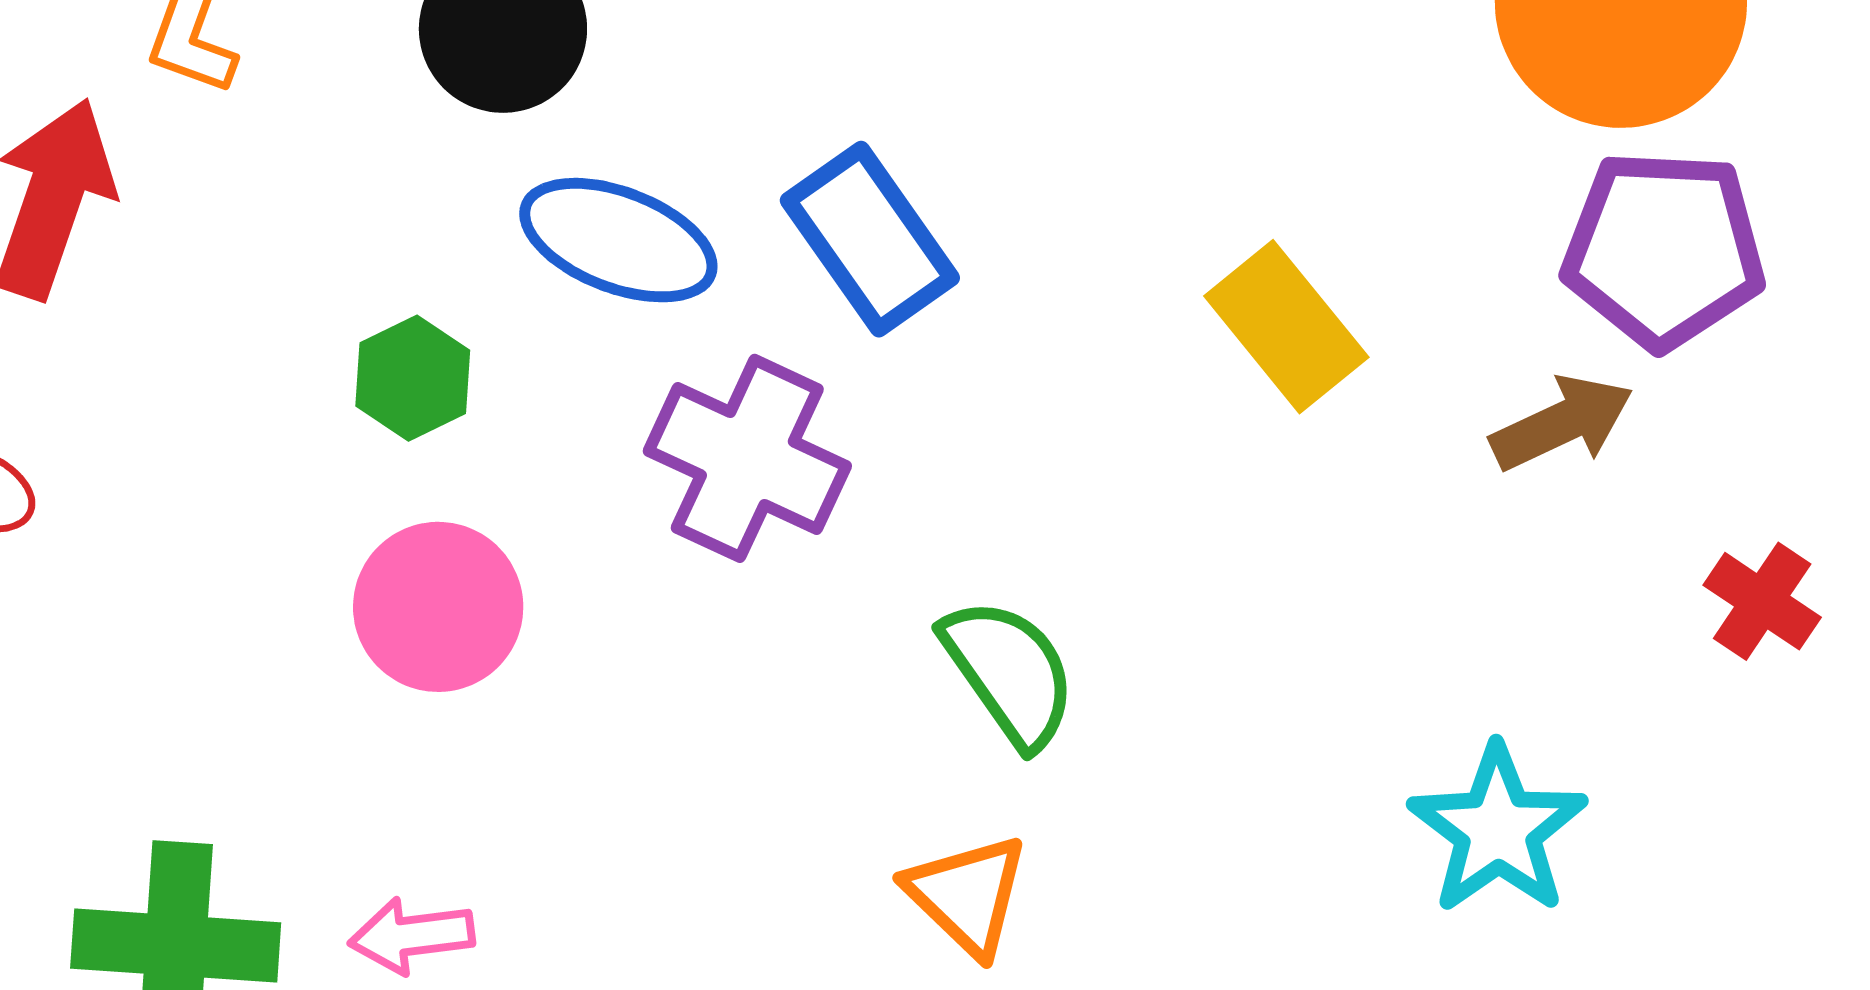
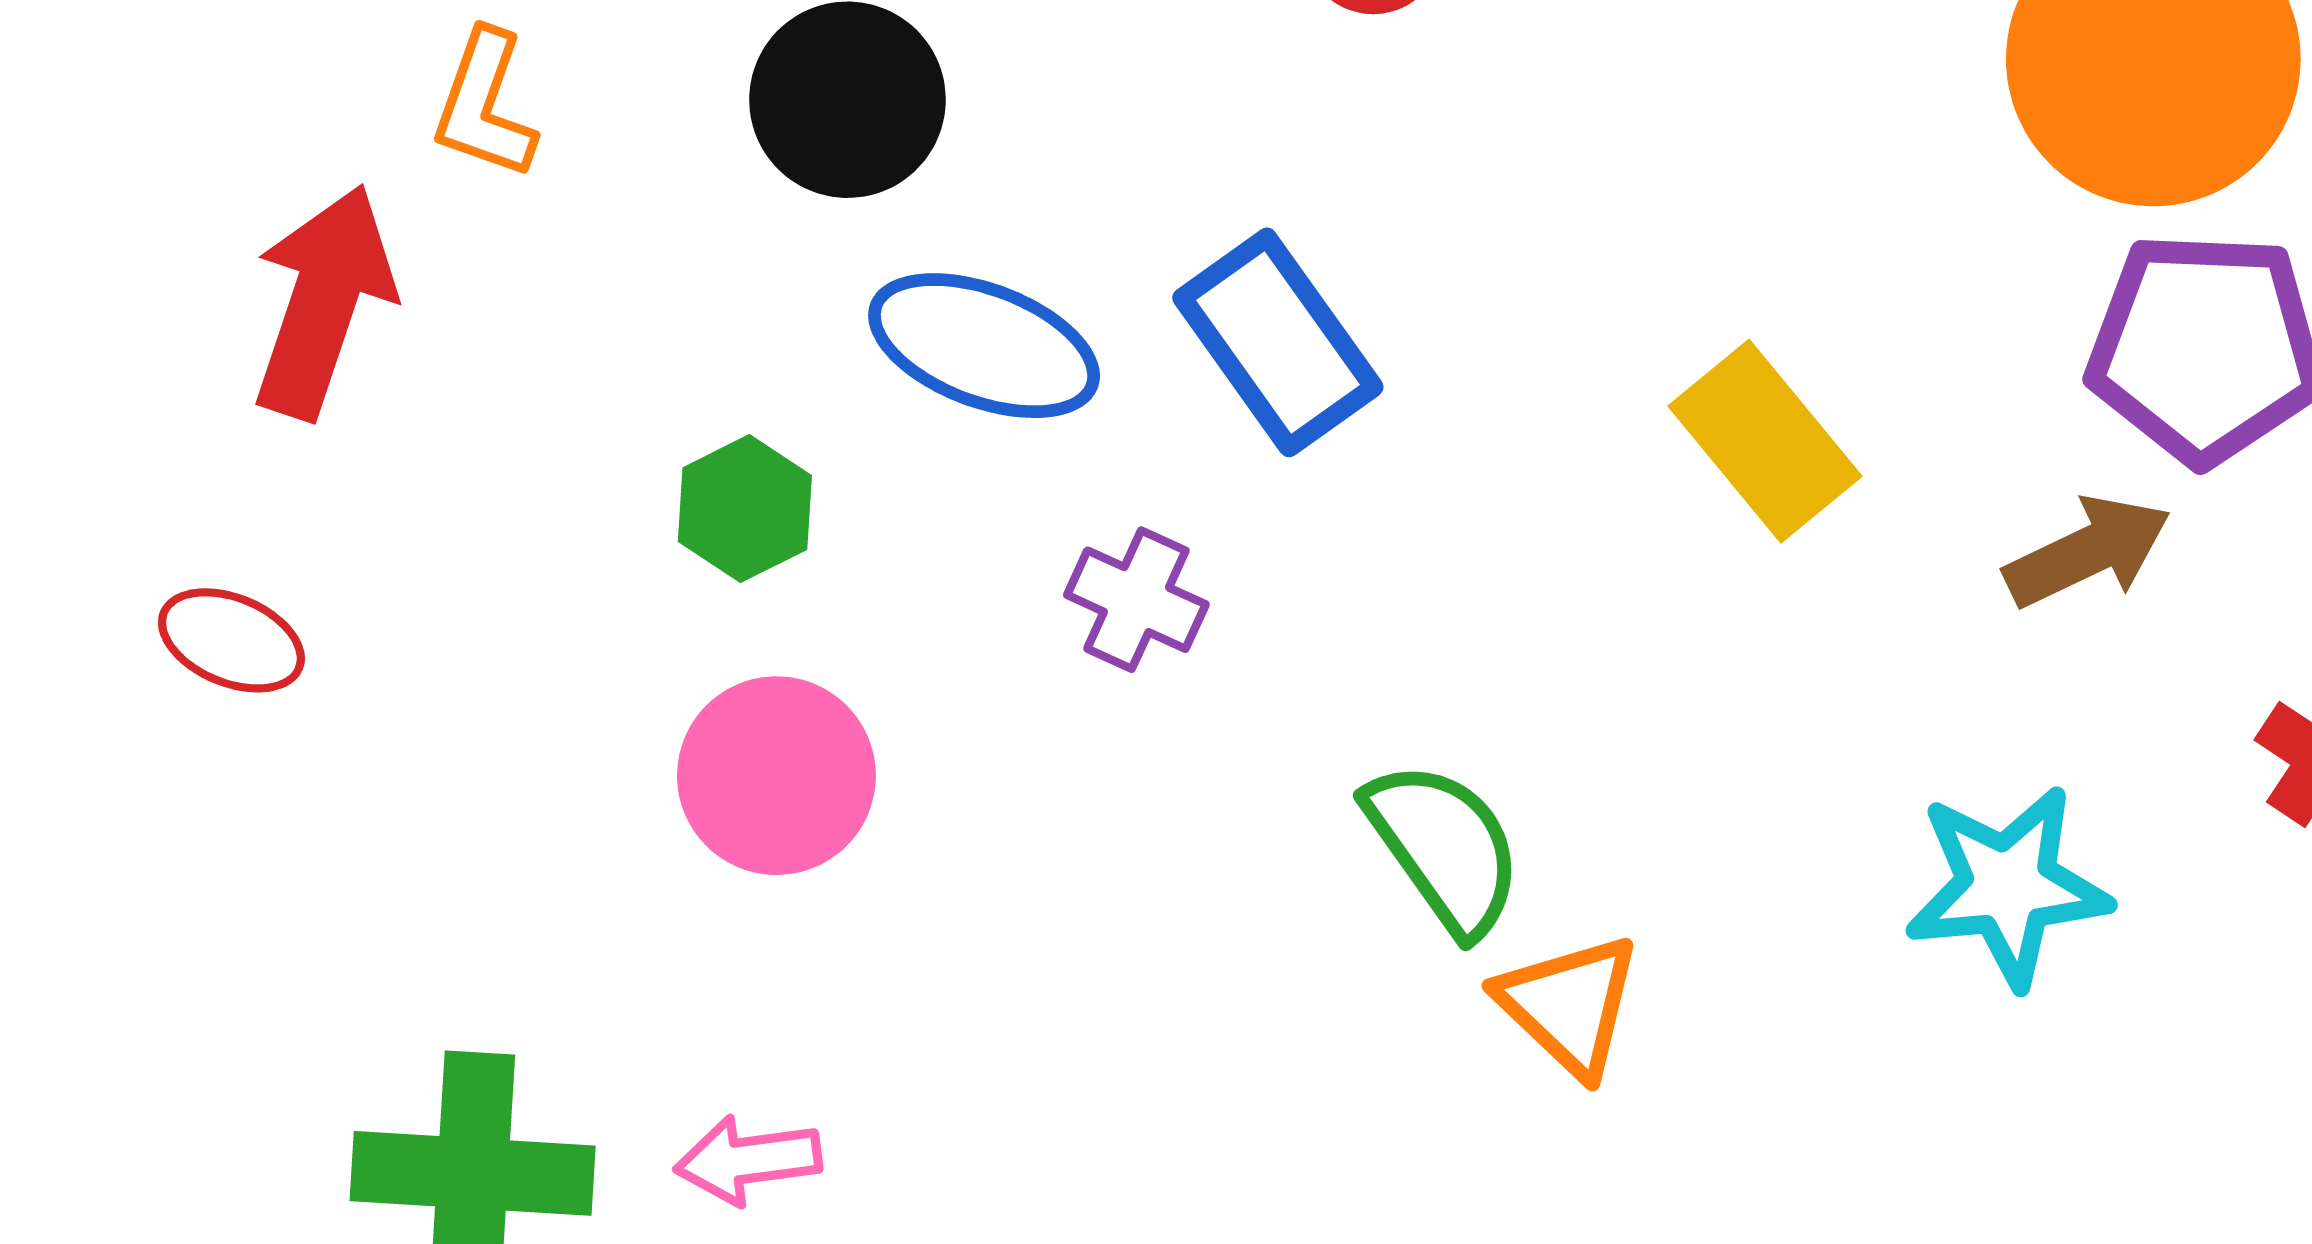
purple cross: (747, 458) -> (1136, 600), size x0.6
cyan star: (1498, 830) -> (2007, 886), moved, turned 30
orange triangle: (967, 895) -> (1569, 1005), moved

